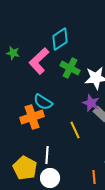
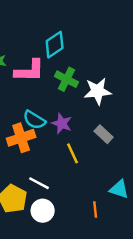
pink L-shape: (39, 61) -> (29, 71), turned -136
purple star: (91, 103) -> (62, 123), moved
white line: (47, 155) -> (39, 183), turned -66

